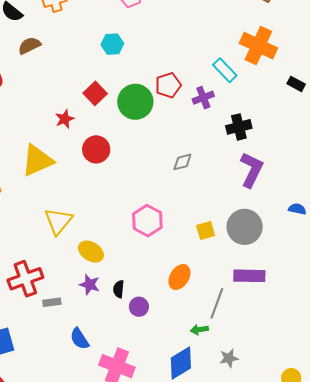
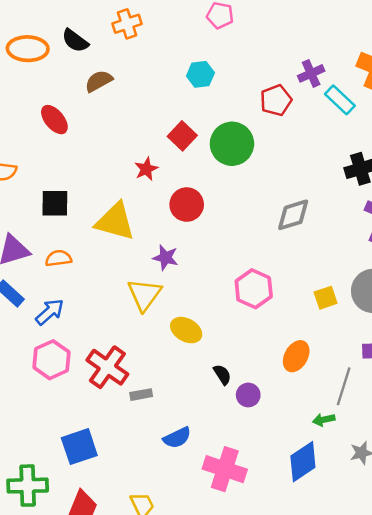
red pentagon: (168, 85) -> (276, 100), moved
purple cross: (203, 98) -> (311, 73), moved
yellow triangle: (37, 160) -> (115, 221), turned 42
gray diamond: (182, 162) -> (293, 215), size x1.4
red cross: (25, 279) -> (107, 367), turned -32
purple star: (90, 285) -> (165, 258), moved
black semicircle: (119, 289) -> (222, 375), turned 144
blue semicircle: (79, 339) -> (177, 438), turned -80

